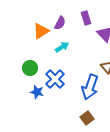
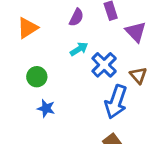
orange triangle: (41, 31) -> (28, 28), moved
blue cross: (55, 79) -> (104, 65), moved

